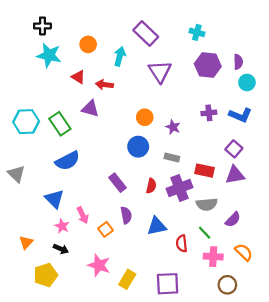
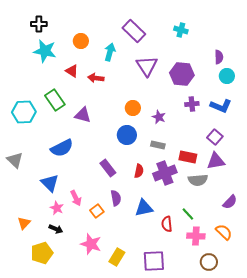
purple hexagon: (208, 65) -> (182, 74), moved
purple triangle: (90, 109) -> (83, 115), moved
green rectangle: (60, 124) -> (55, 100), moved
gray semicircle: (207, 204) -> (198, 180), moved
purple semicircle: (233, 220) -> (230, 202), moved

